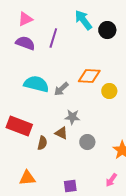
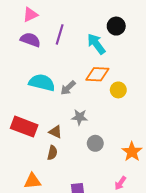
cyan arrow: (83, 20) -> (96, 44), moved
brown triangle: (61, 133) -> (55, 132), moved
brown semicircle: (42, 143) -> (52, 153), moved

